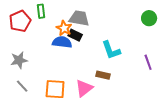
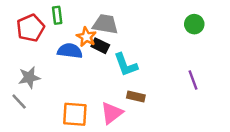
blue semicircle: (62, 42) -> (70, 51), moved
cyan L-shape: (111, 50) -> (126, 65), moved
gray line: (22, 86) -> (19, 102), moved

